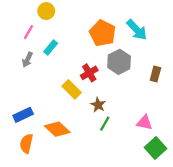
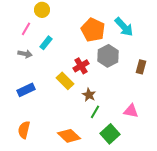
gray arrow: (27, 60) -> (25, 54), turned -104
blue rectangle: (23, 115) -> (26, 90), moved
orange diamond: (57, 129) -> (69, 136), moved
green square: (155, 148) -> (110, 134), moved

